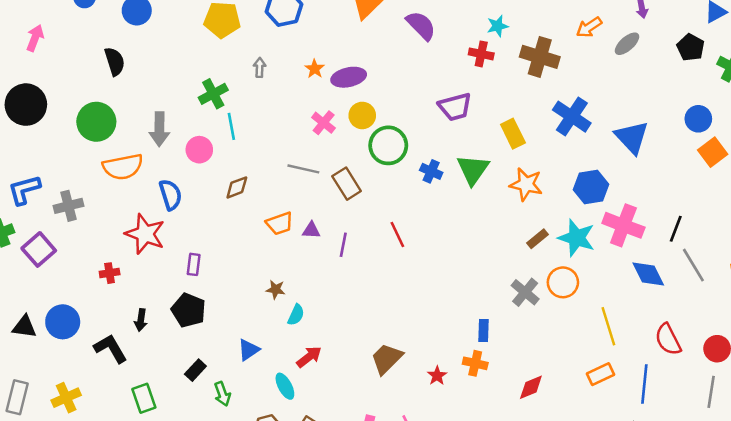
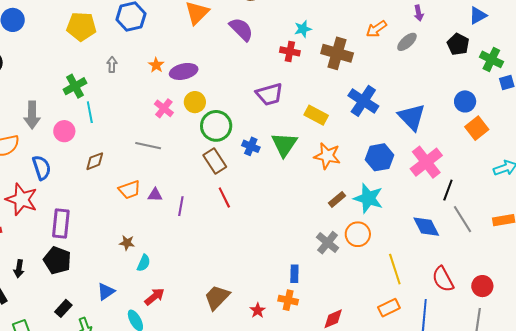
yellow rectangle: (513, 134) -> (316, 115), turned -35
brown rectangle: (347, 184) -> (215, 161), moved
pink cross: (623, 225) -> (426, 162), moved, turned 32
purple rectangle: (194, 264) -> (61, 223), size x1.6

